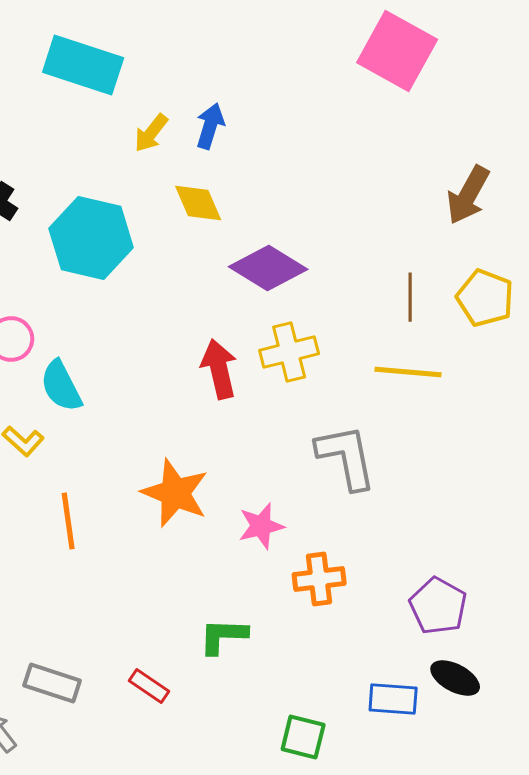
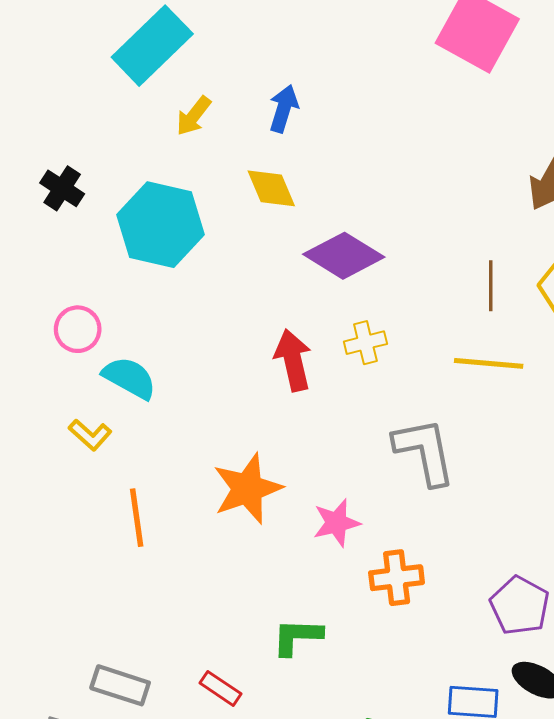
cyan rectangle: (83, 65) -> (152, 46), turned -62
yellow arrow: (151, 133) -> (194, 116), moved
yellow cross: (289, 352) -> (365, 343), size x0.7
cyan semicircle: (61, 386) -> (129, 378), turned 146
orange star: (175, 493) -> (247, 489), turned 30

